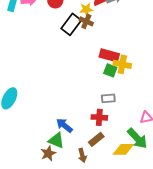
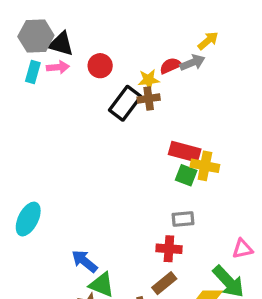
brown cross: (86, 21) -> (149, 99), turned -32
blue arrow: (64, 125) -> (84, 261), moved

